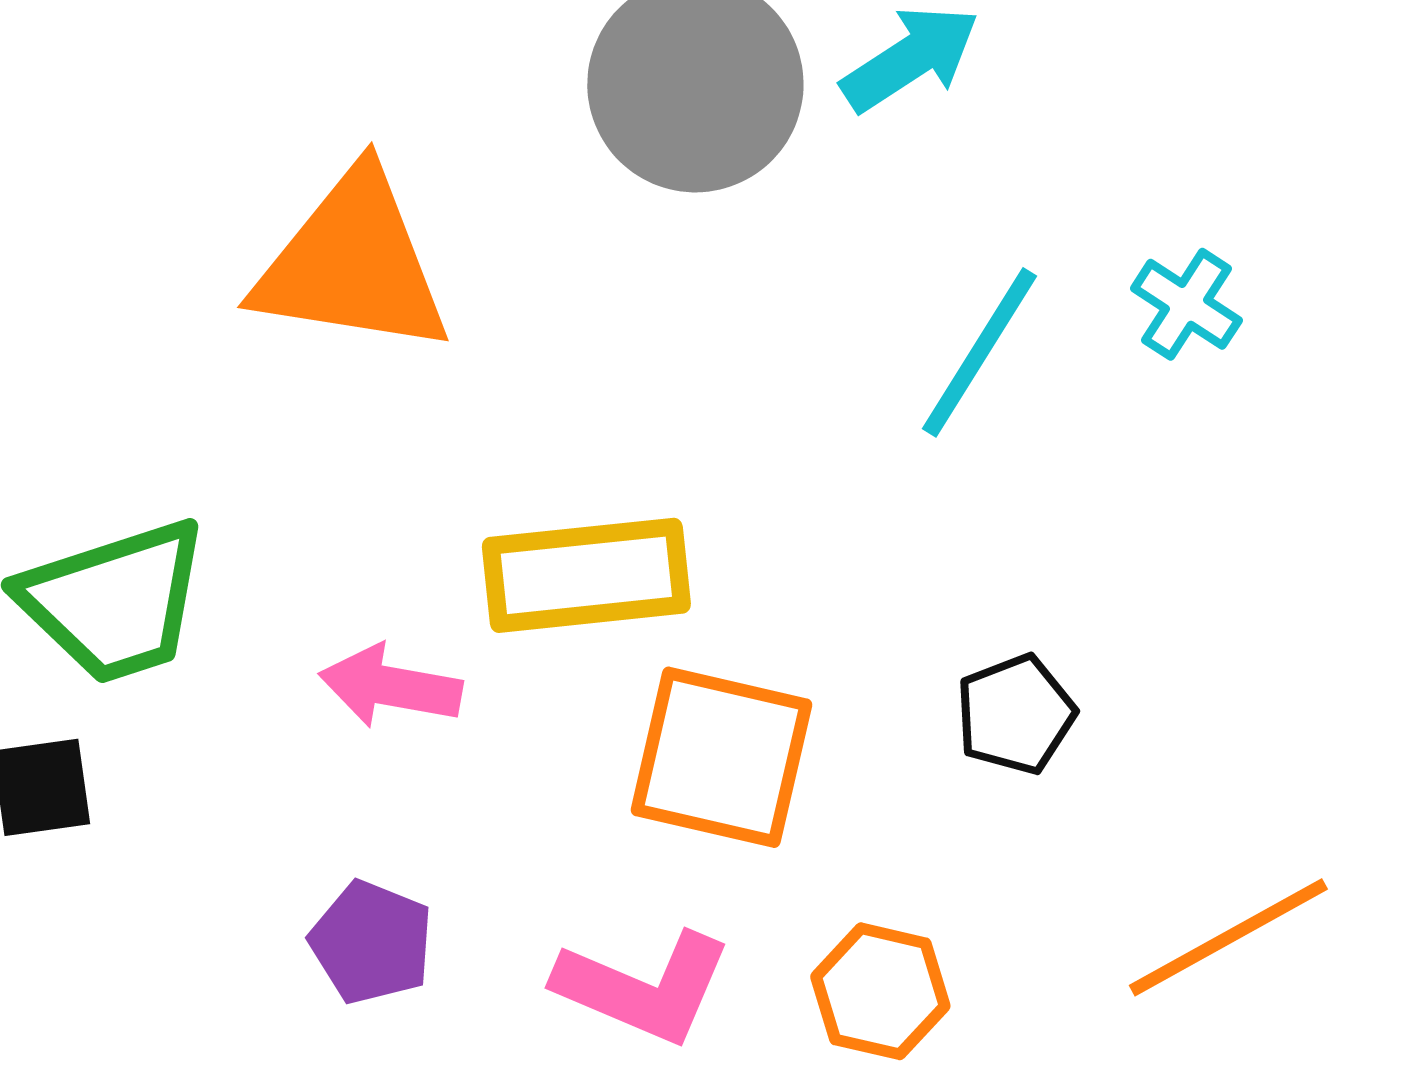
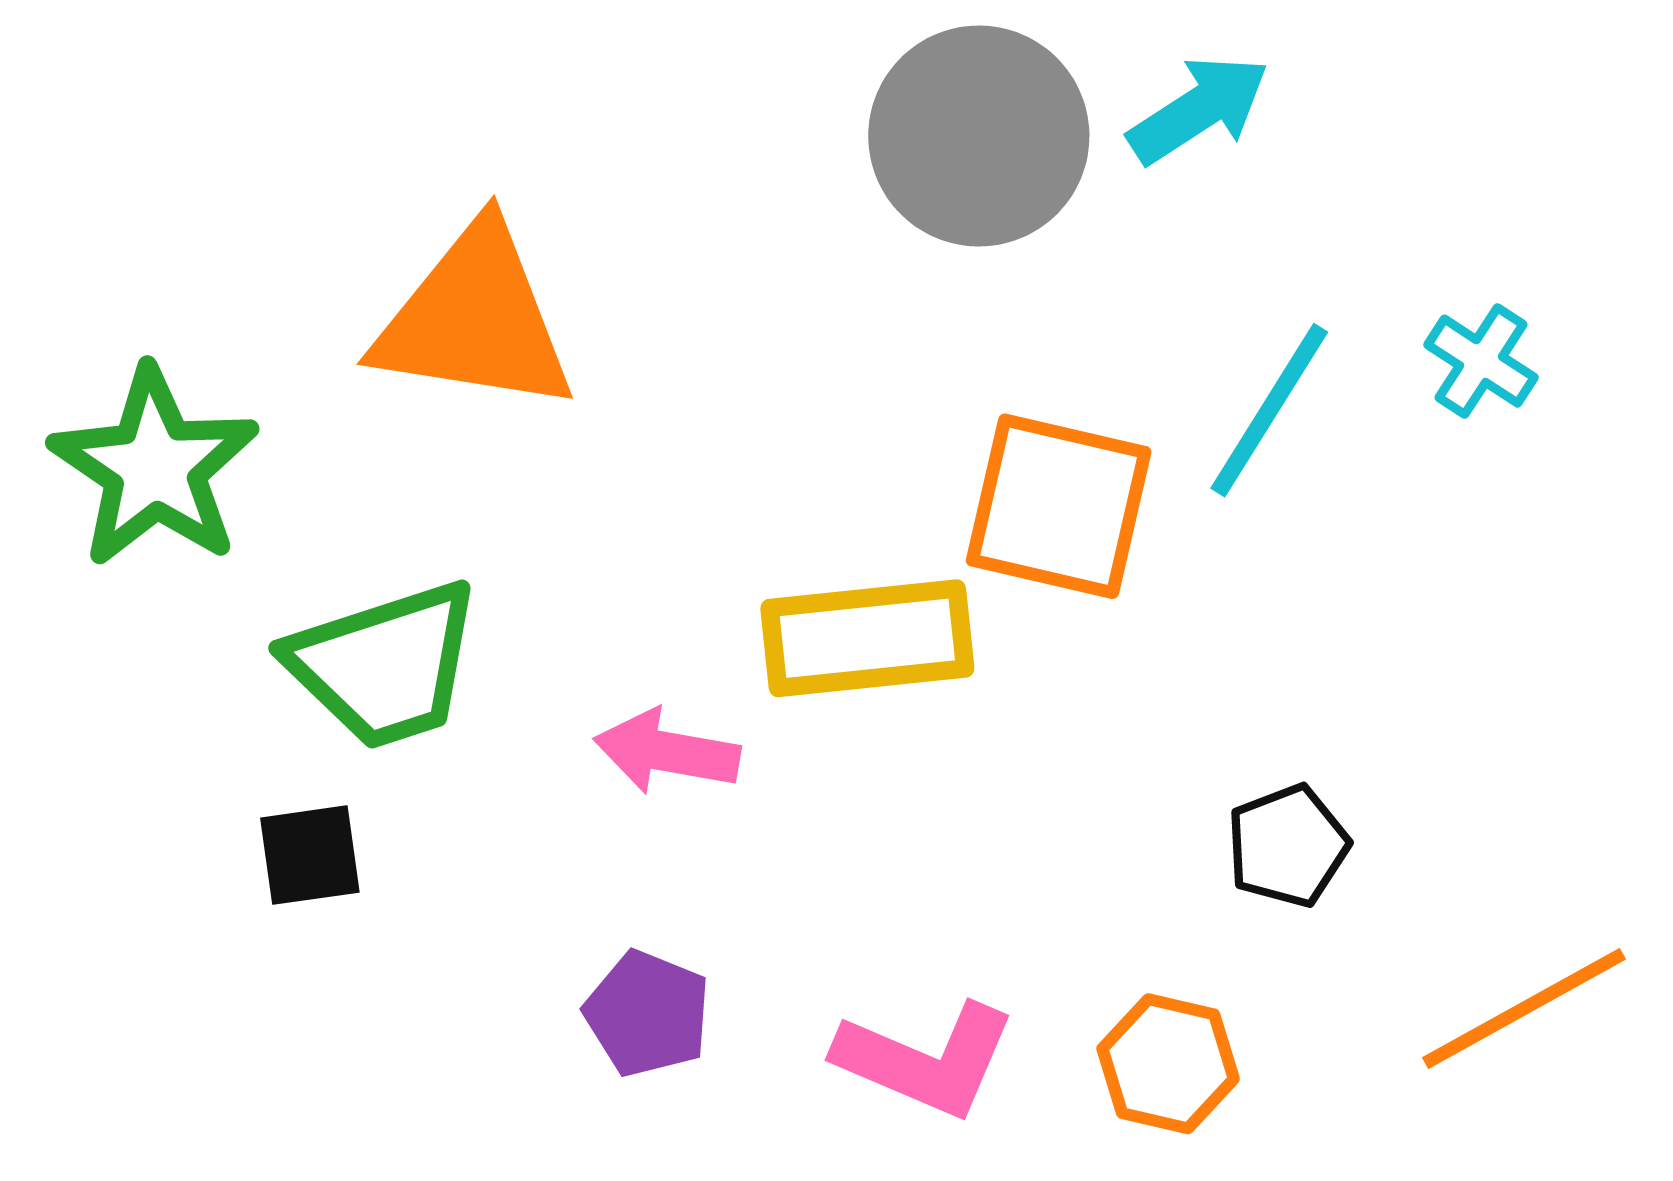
orange triangle: (352, 263) -> (475, 319), moved
black pentagon: (1015, 714) -> (1288, 846), moved
orange square: (721, 757) -> (1059, 506), moved

